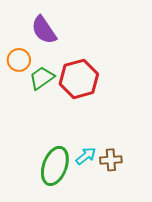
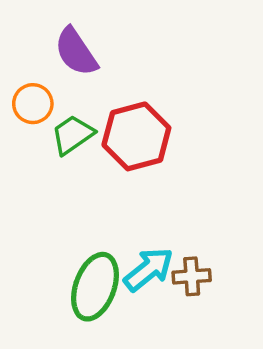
cyan arrow: (86, 156) -> (149, 269), size x1.4

